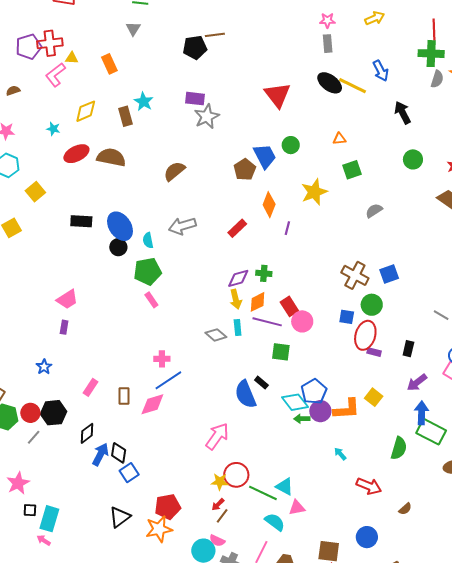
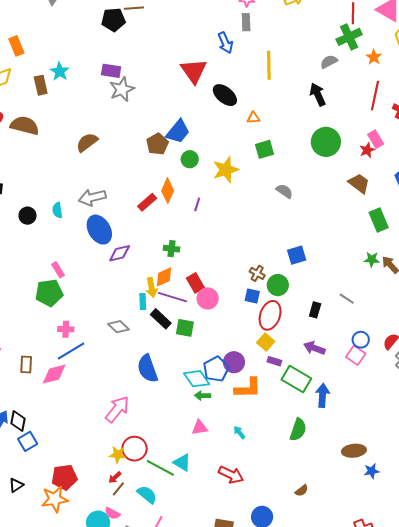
green cross: (431, 54) -> (349, 37), turned -30
orange rectangle: (109, 64) -> (16, 46), moved
blue arrow: (381, 71) -> (225, 43), moved
gray semicircle: (437, 79) -> (329, 62), moved, turned -138
black ellipse: (330, 83) -> (225, 95), moved
yellow line: (352, 86) -> (269, 65), turned 60
green circle: (291, 145) -> (190, 159), moved
blue trapezoid: (265, 156) -> (178, 132), turned 64
green circle: (413, 159) -> (326, 142), size x1.5
orange diamond: (269, 205) -> (168, 191), moved
gray semicircle: (374, 211) -> (284, 191), turned 66
blue ellipse: (120, 226) -> (99, 230), moved
green pentagon: (148, 271) -> (49, 293), moved
brown cross: (355, 275) -> (257, 273), moved, size x0.6
purple diamond: (238, 278) -> (120, 253), moved
yellow arrow: (236, 299) -> (152, 287), moved
gray diamond: (216, 335) -> (118, 327), moved
black rectangle: (408, 349) -> (315, 310), moved
purple rectangle: (374, 352) -> (274, 361), moved
purple arrow: (417, 382) -> (314, 348), moved, turned 55
black rectangle: (261, 383) -> (161, 319), moved, size x1.5
yellow square: (374, 397) -> (266, 342), moved
purple circle: (320, 411) -> (234, 362), moved
green rectangle: (431, 432) -> (296, 379), moved
red arrow: (369, 486) -> (231, 475), moved
pink triangle: (297, 508) -> (200, 427), moved
black triangle: (120, 517) -> (16, 485), size x0.7
cyan semicircle: (275, 522) -> (147, 494), moved

